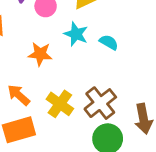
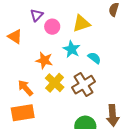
brown cross: (100, 103) -> (84, 85), moved
yellow cross: (60, 104) -> (55, 83), moved

